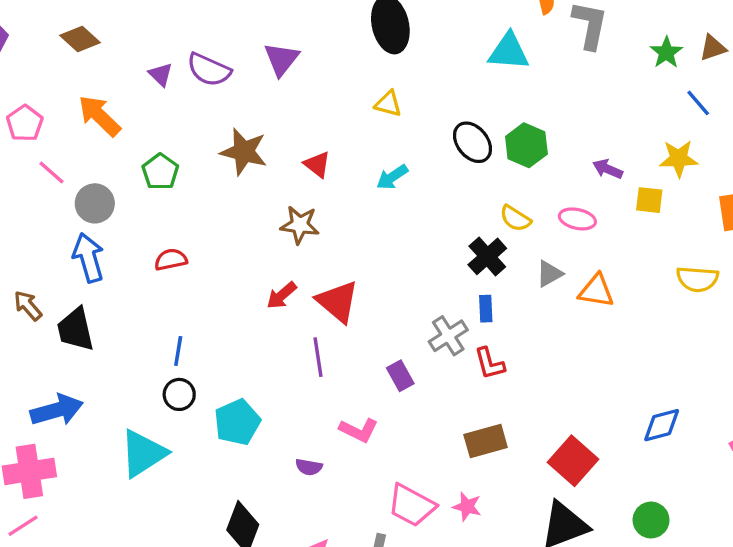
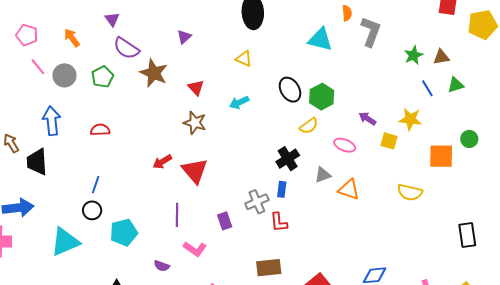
purple triangle: (282, 59) -> (184, 37), moved, size x0.7
purple semicircle: (209, 70) -> (126, 48), moved
orange arrow: (99, 116) -> (72, 38), size x0.7
pink pentagon: (25, 123) -> (27, 35), turned -30
gray circle: (95, 203) -> (64, 75), moved
yellow semicircle: (515, 218) -> (309, 126), moved, turned -78
brown star: (300, 225) -> (195, 123), moved
purple line: (318, 357) -> (177, 215), moved

